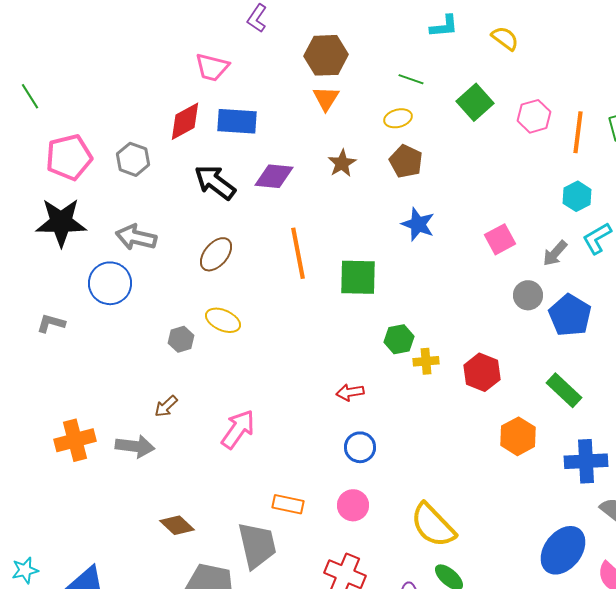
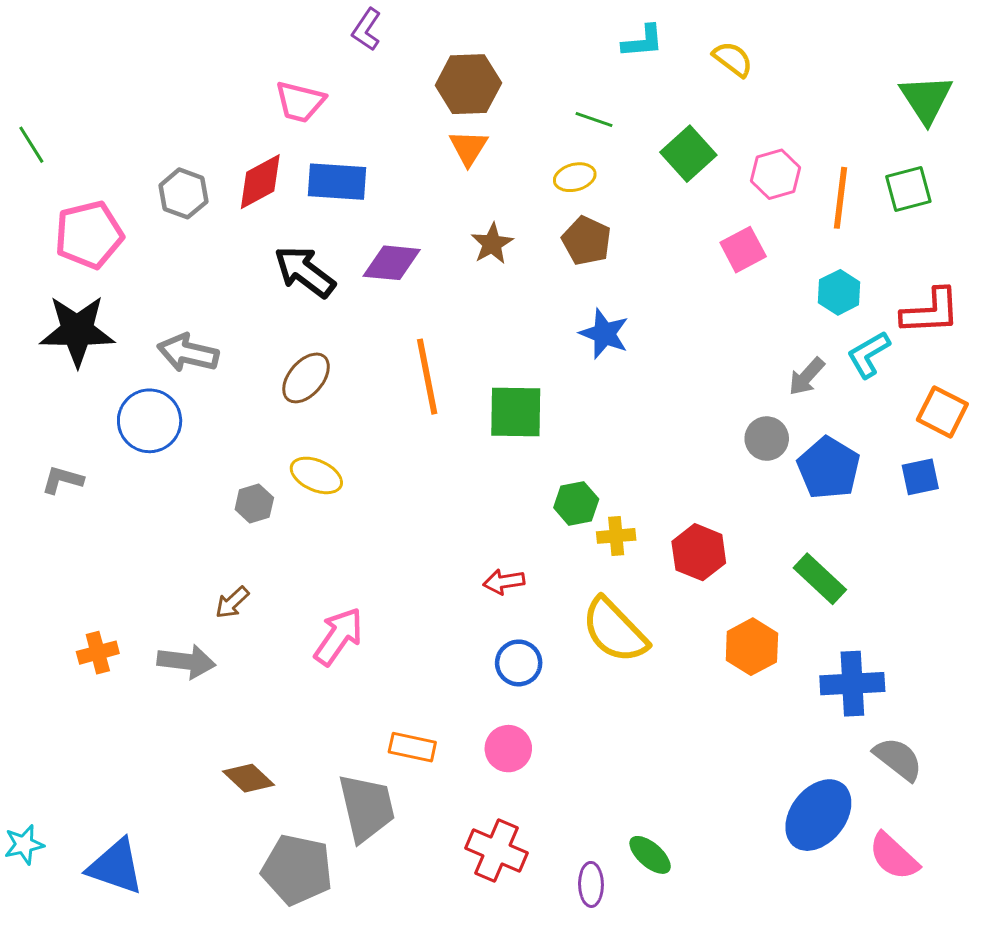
gray hexagon: (133, 159) -> (183, 193), moved
pink square: (500, 239) -> (743, 250), moved
orange cross: (75, 440) -> (98, 653), size x0.7
yellow semicircle: (433, 525) -> (615, 630), moved

